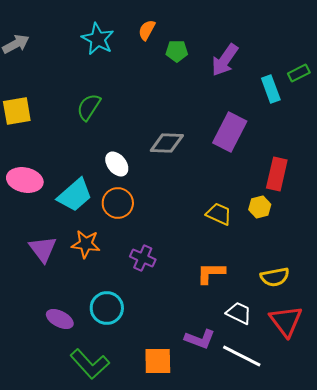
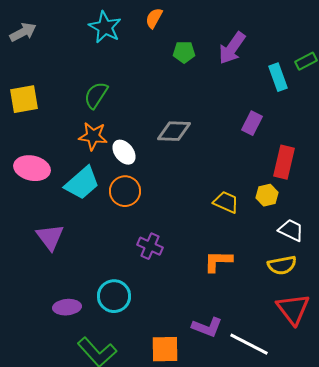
green pentagon: (177, 51) -> (184, 52), moved
purple rectangle: (230, 132) -> (252, 123), moved, size x0.6
orange star: (86, 244) -> (93, 136), moved
white trapezoid: (239, 313) -> (291, 230), moved
purple ellipse: (60, 319) -> (67, 307), turned -32

